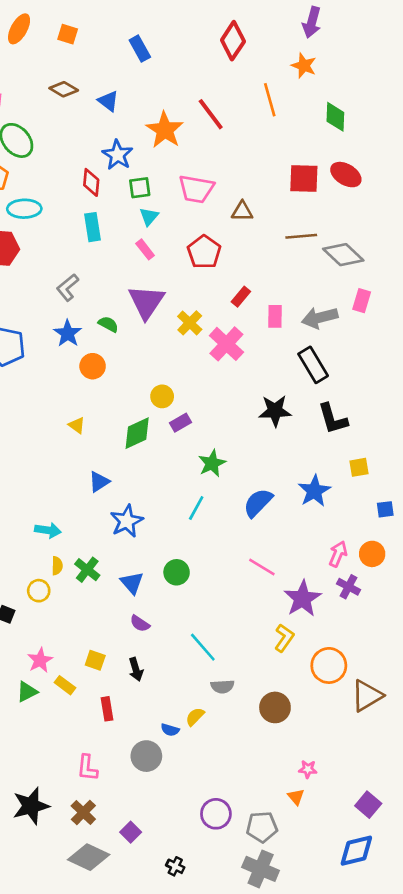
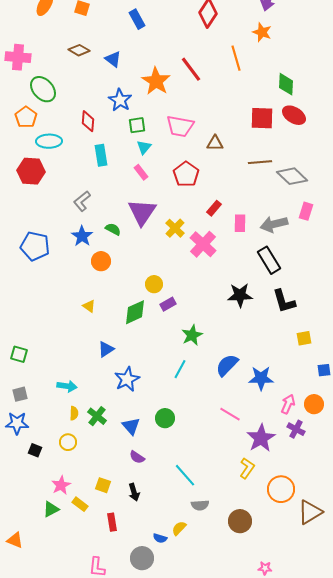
green diamond: (335, 117) -> (286, 84), moved
red diamond: (91, 182) -> (88, 121), moved
blue star: (314, 491) -> (261, 378), moved, turned 30
yellow circle: (39, 591) -> (68, 442), moved

